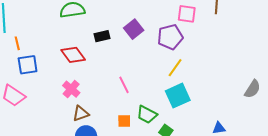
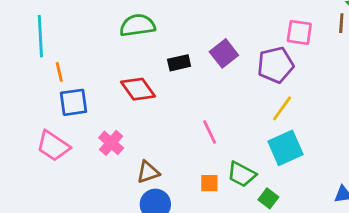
pink cross: (71, 89) -> (111, 143), moved

